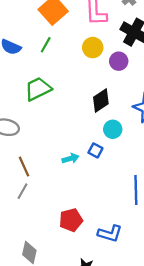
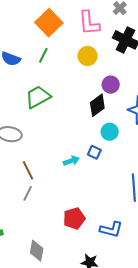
purple circle: (119, 61) -> (111, 85), moved

